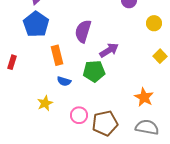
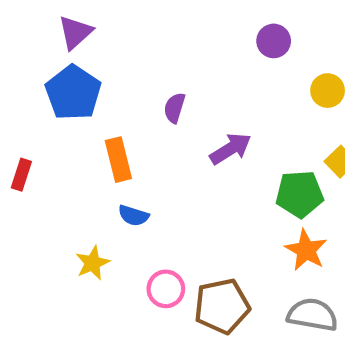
purple semicircle: (83, 31) -> (174, 108), size x0.6
green pentagon: (94, 71) -> (299, 194), moved

